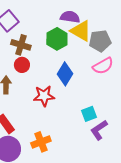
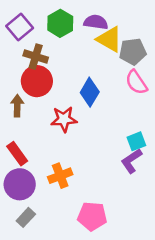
green hexagon: (57, 39) -> (60, 23), moved
red circle: (22, 65) -> (37, 81), size x1.6
pink semicircle: (103, 66) -> (136, 82), turned 85
cyan square: (89, 114) -> (136, 141), moved

